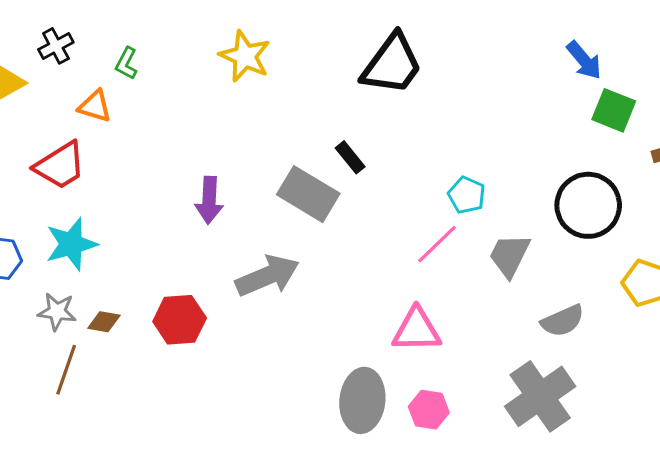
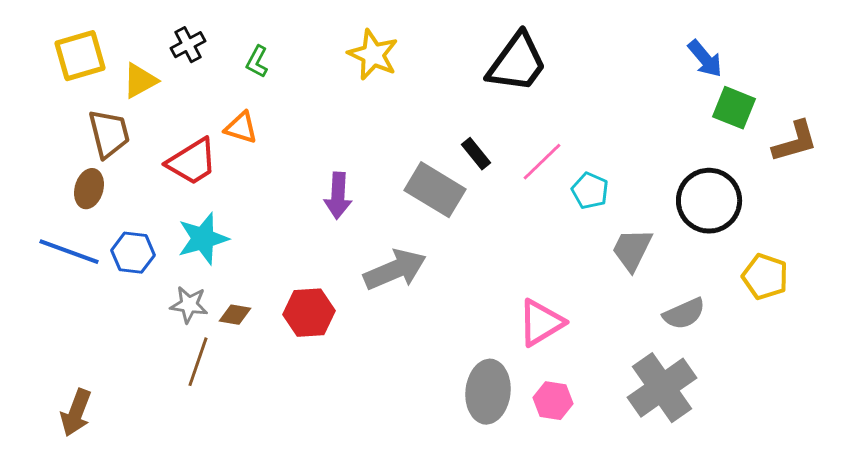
orange triangle: (95, 106) -> (241, 128), moved
pink line: (437, 244) -> (542, 162), moved
pink triangle: (417, 330) -> (541, 323), turned -30

